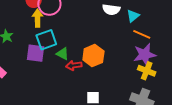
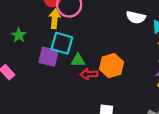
cyan square: (46, 40) -> (62, 43), turned 30
green triangle: (62, 54) -> (78, 60), turned -32

